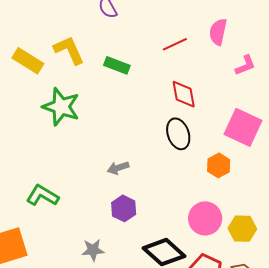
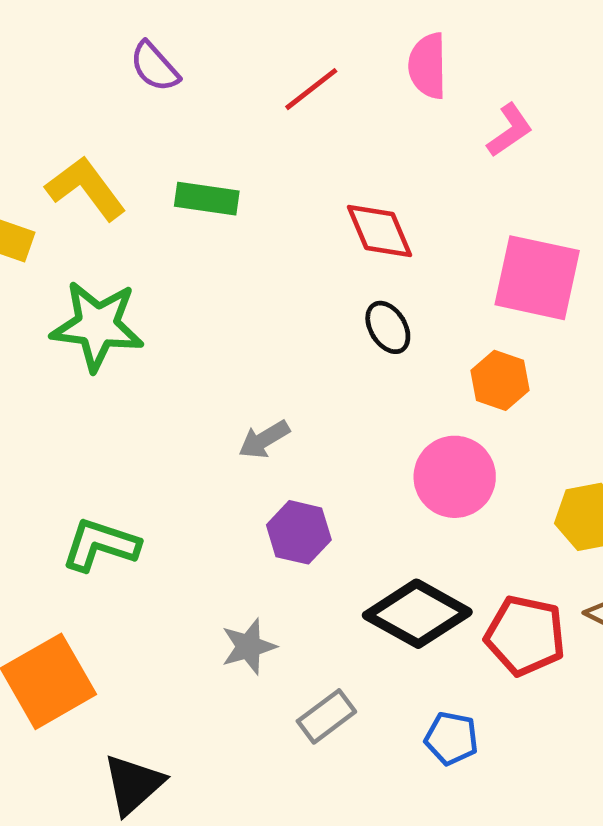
red line: (175, 44) -> (311, 89), moved
black ellipse: (178, 134) -> (388, 327), size x0.7
pink circle: (205, 218) -> (455, 477), moved

